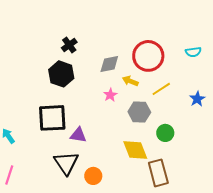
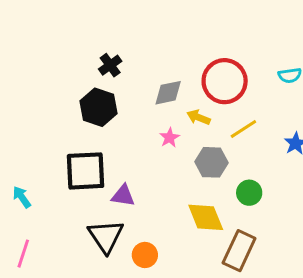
brown rectangle: (158, 173) -> (239, 251), turned 40

